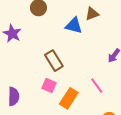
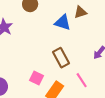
brown rectangle: (54, 61) -> (61, 58), moved

